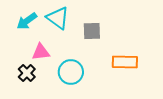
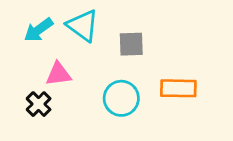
cyan circle: (71, 72) -> (121, 98), moved

